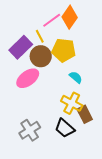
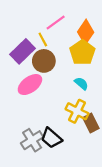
orange diamond: (70, 17) -> (86, 32), moved
yellow pentagon: (64, 50) -> (82, 52), moved, turned 30
black trapezoid: (65, 128) -> (51, 138), moved

